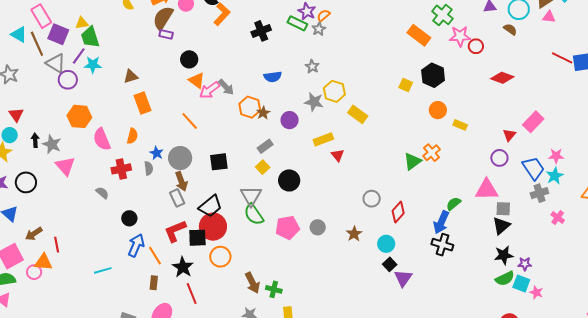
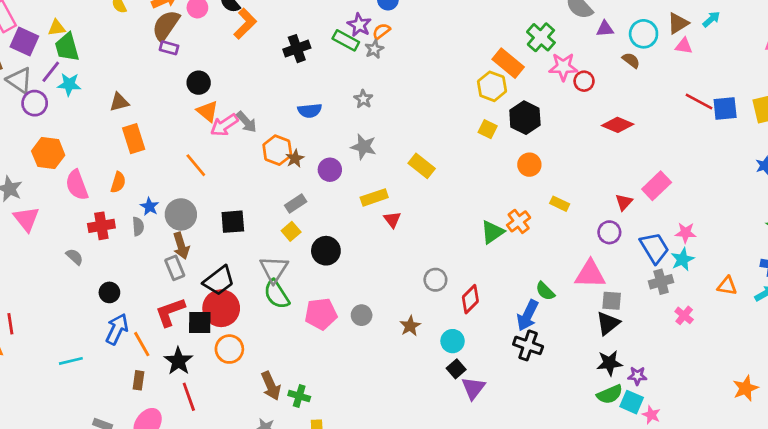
yellow hexagon: (334, 91) -> (492, 86), moved
yellow rectangle: (460, 125) -> (560, 204), moved
green semicircle: (454, 204) -> (545, 291), turned -98

